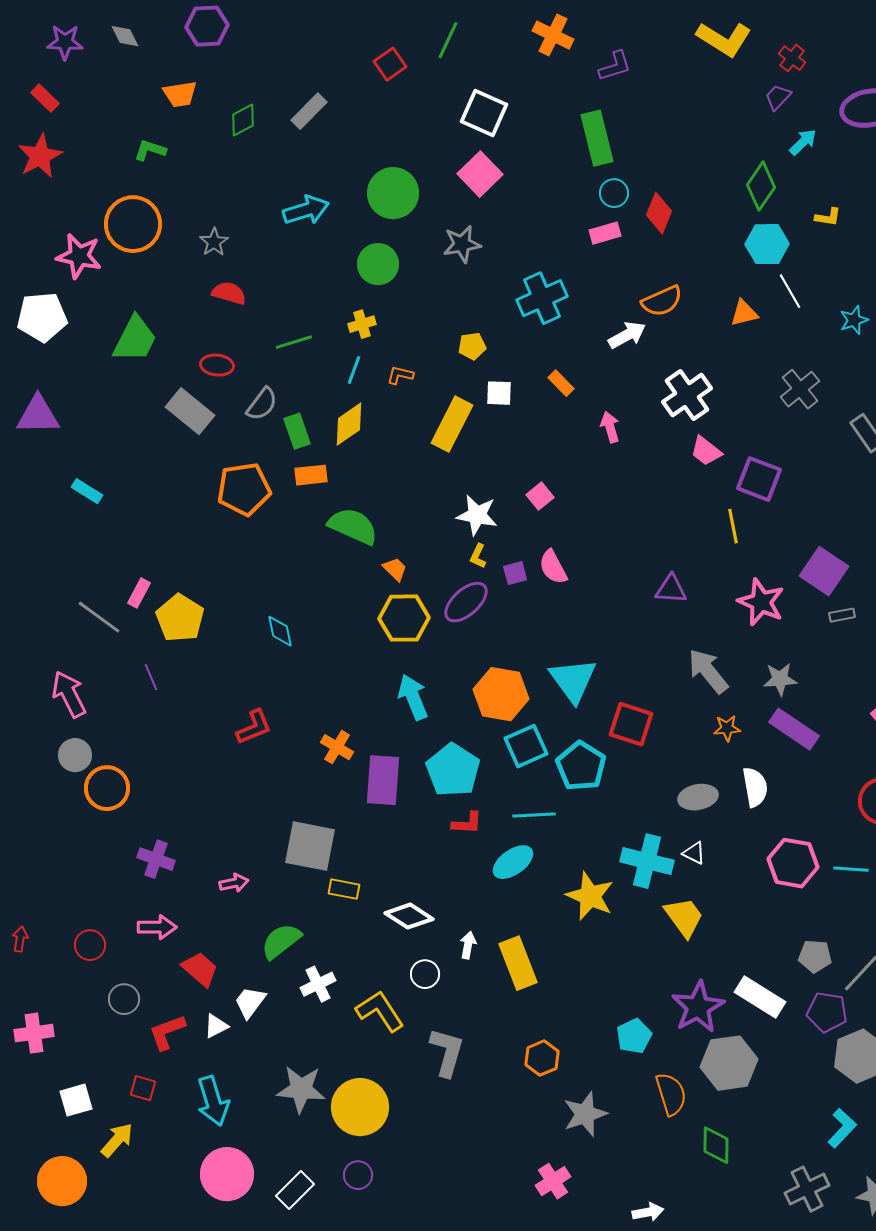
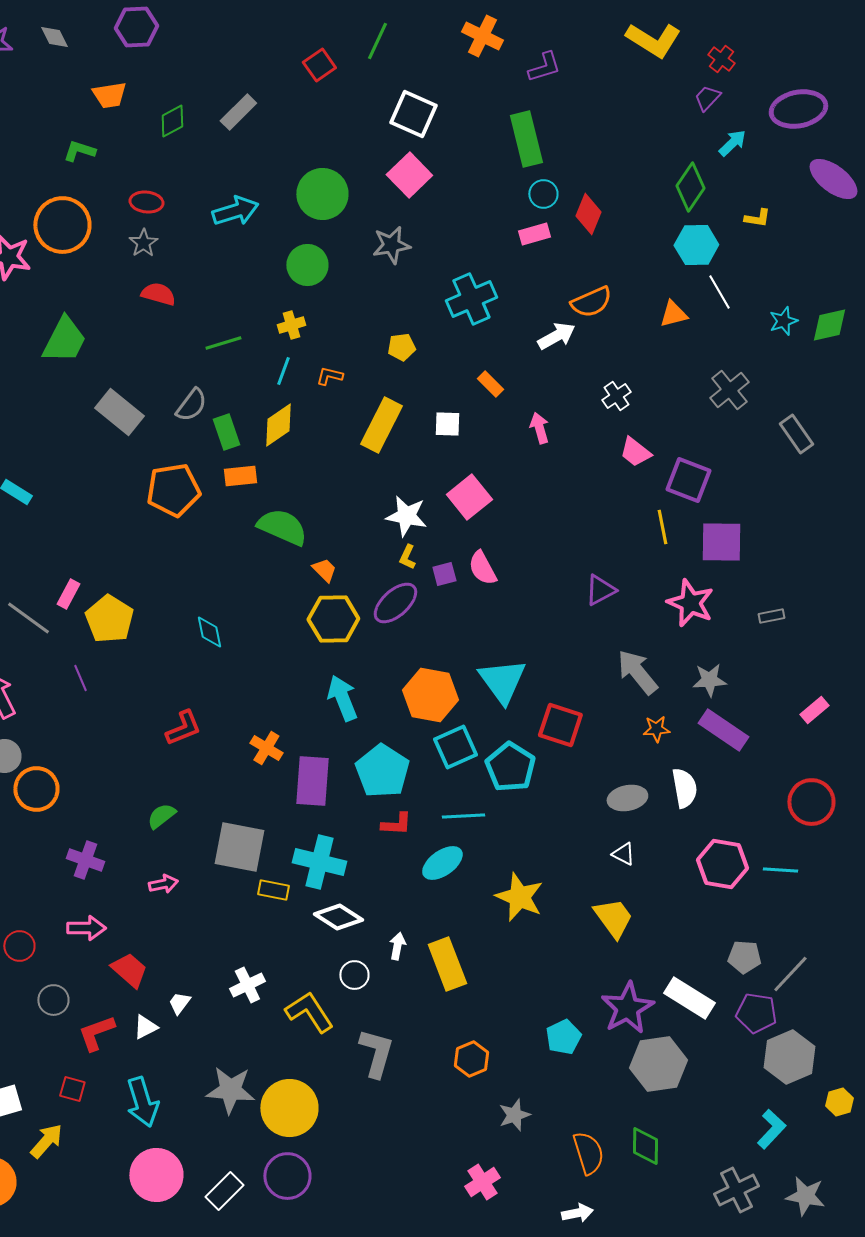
red ellipse: (217, 365) -> (146, 202), moved
white square: (499, 393) -> (447, 424), moved
white cross: (687, 395) -> (616, 396), size x0.6
pink square: (540, 496) -> (469, 497), size x1.6
purple square: (824, 571) -> (721, 542), moved, turned -33
purple triangle: (671, 589) -> (600, 590), turned -32
cyan cross: (647, 861) -> (319, 862), moved
green semicircle: (281, 941) -> (161, 816), moved, size x0.7
white trapezoid: (250, 1002) -> (179, 1003), size x0.7
orange semicircle: (671, 1094) -> (588, 1153), moved
gray star: (585, 1114) -> (514, 1115), size x0.7
purple circle: (358, 1175) -> (287, 1176), size x1.6

